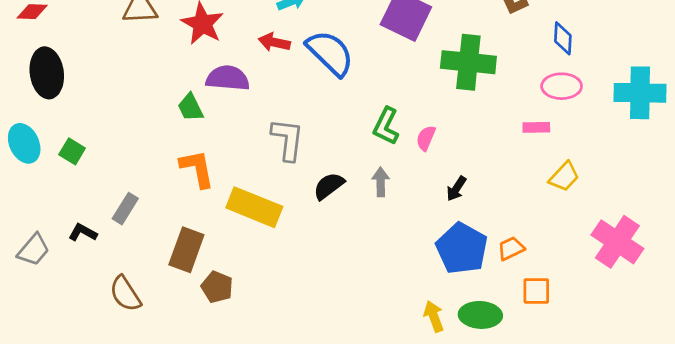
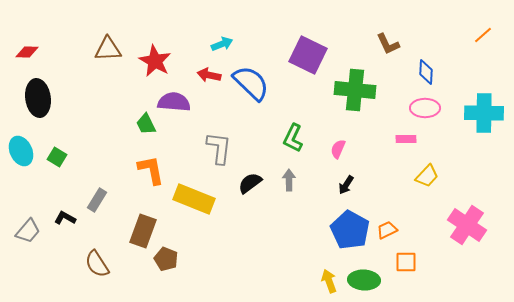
pink semicircle: (426, 138) -> (338, 149), moved

